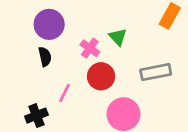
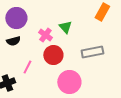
black semicircle: (45, 57) -> (13, 41), turned 88

